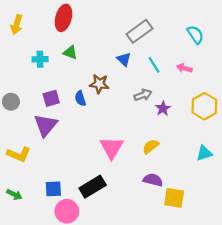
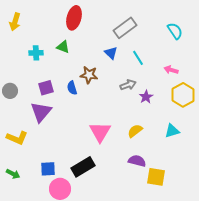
red ellipse: (63, 18) -> (74, 18), moved
pink arrow: (184, 68) -> (171, 70), moved
cyan triangle: (204, 153) -> (172, 131), moved

